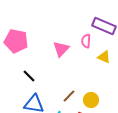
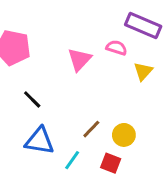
pink semicircle: (86, 41) -> (116, 48), turned 104
yellow triangle: (104, 57) -> (143, 71), turned 48

